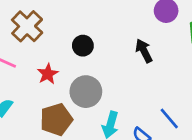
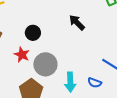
red star: (48, 74) -> (22, 55), moved

